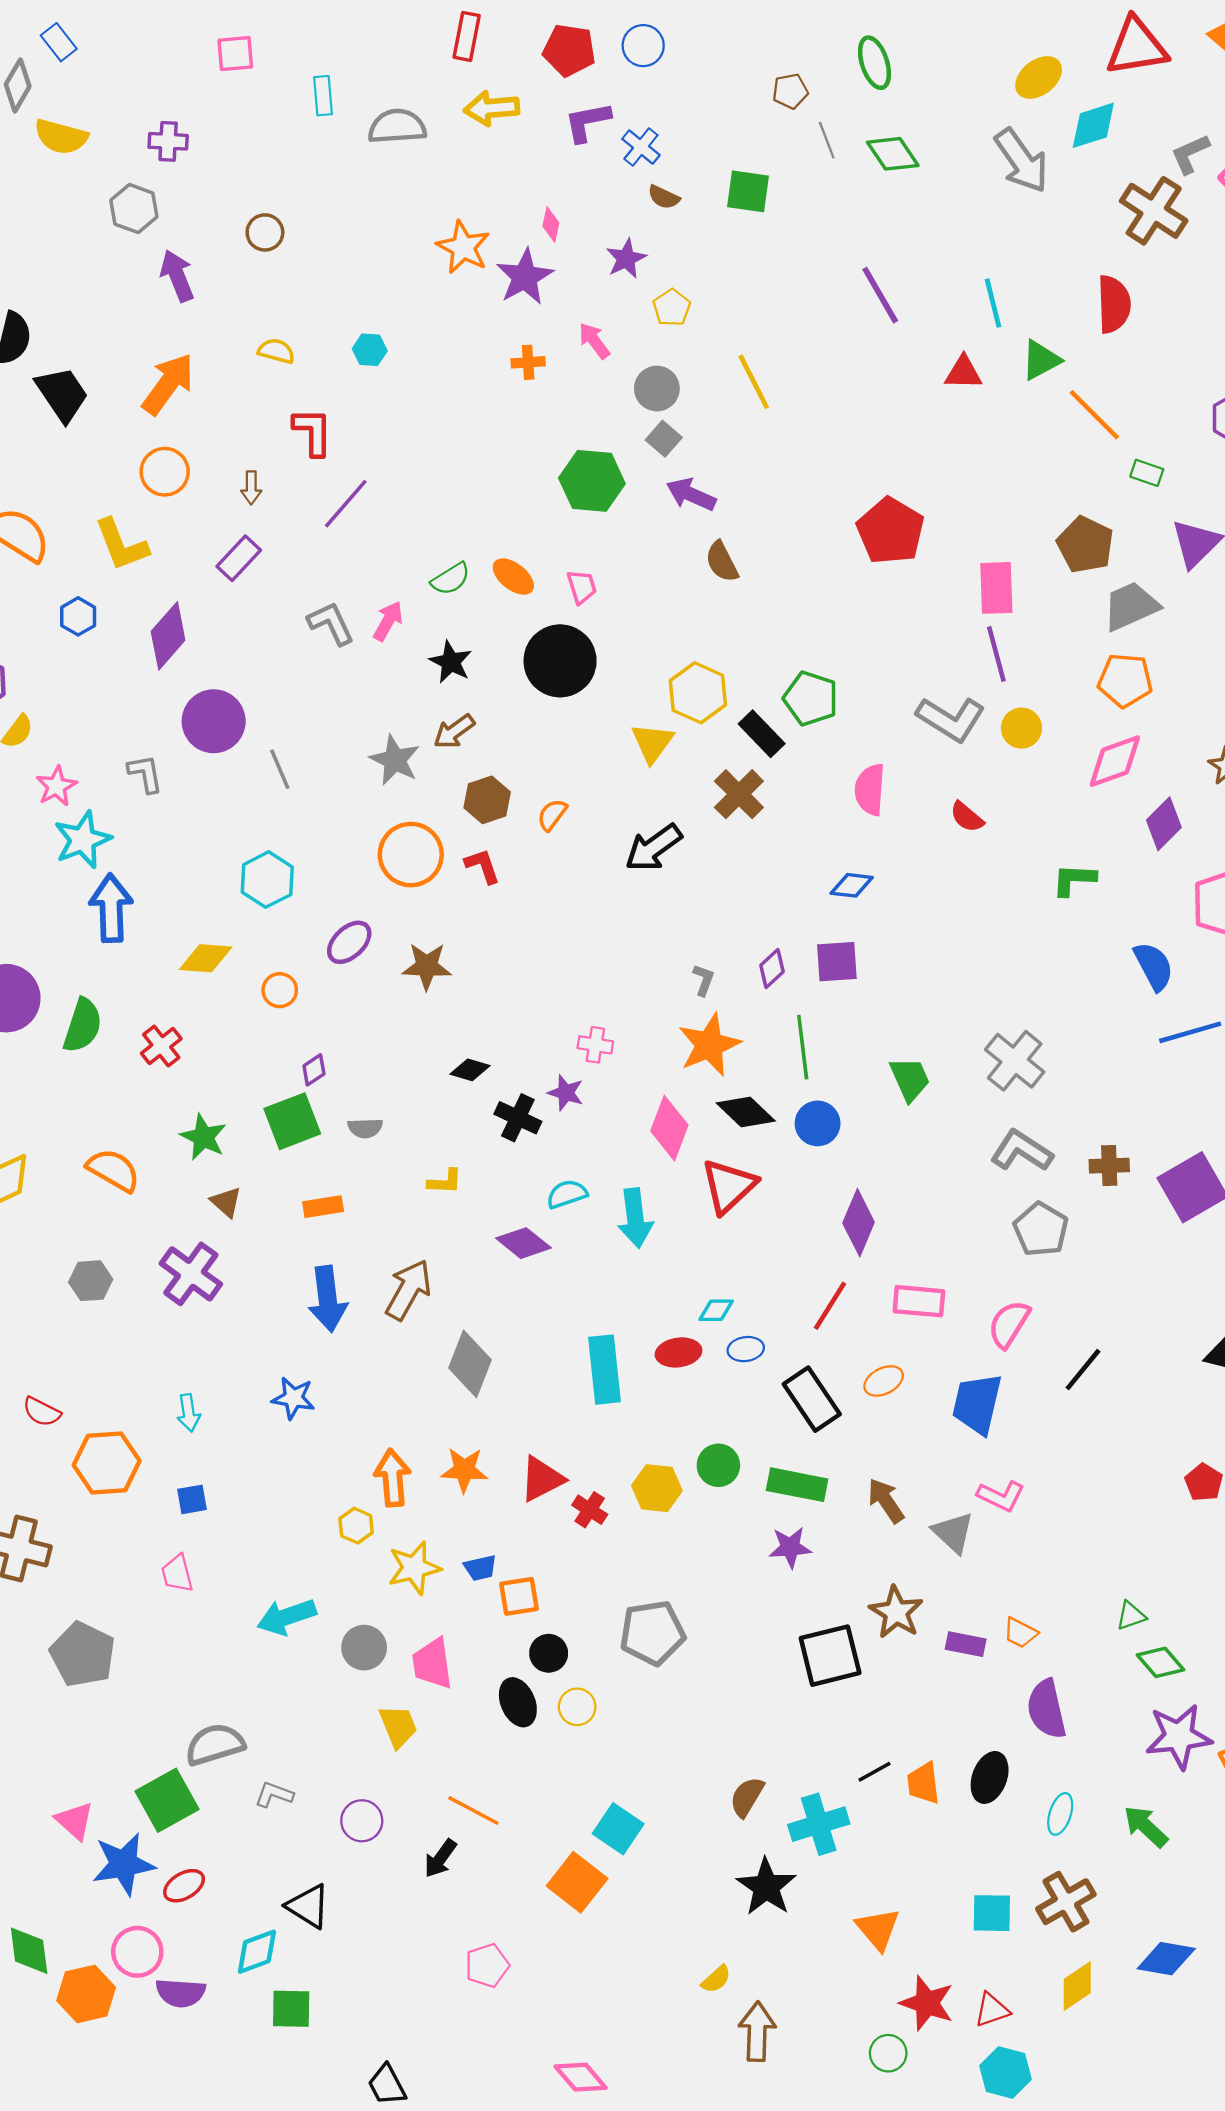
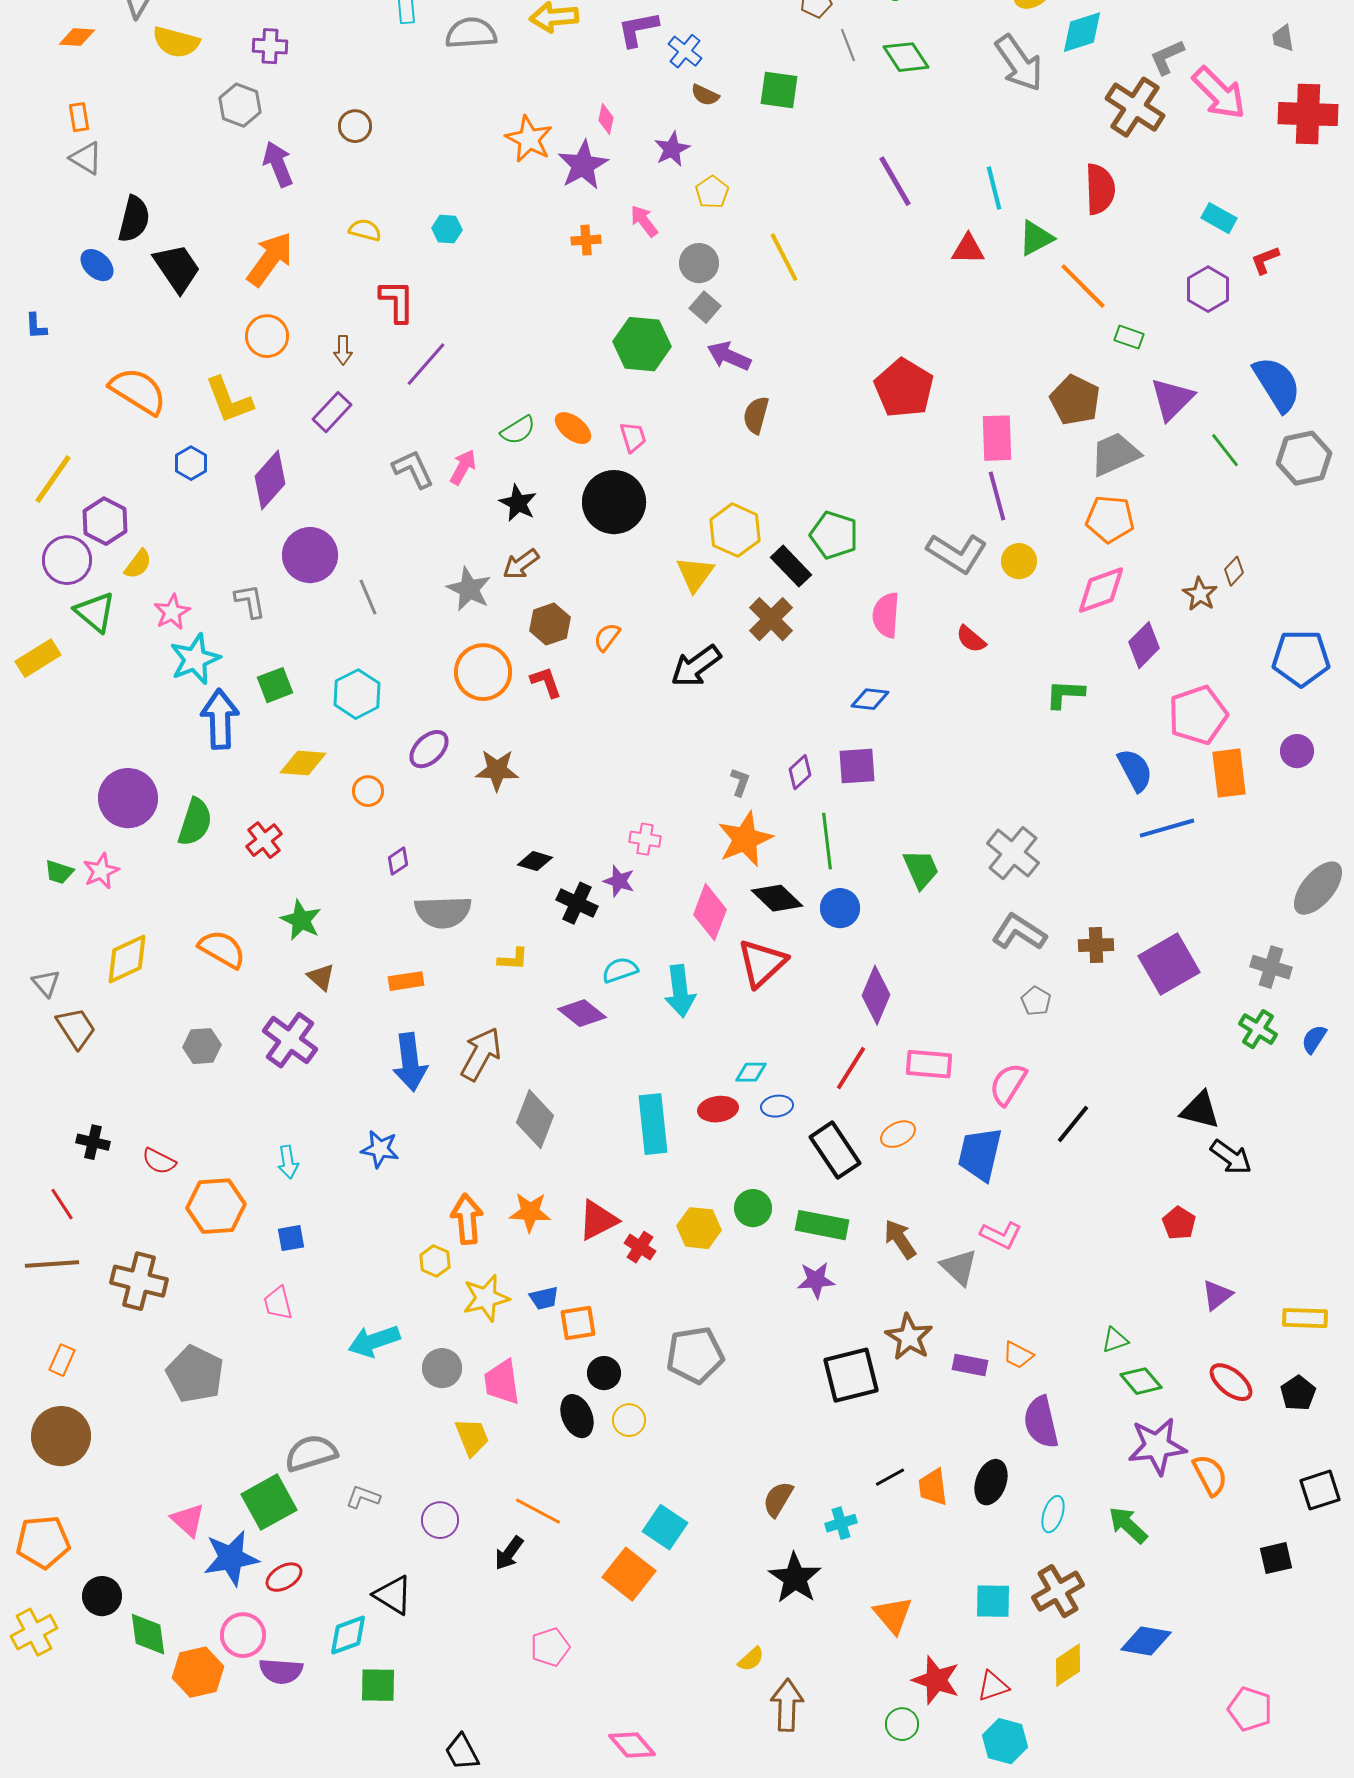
brown semicircle: (722, 562) -> (756, 415), turned 42
green square: (292, 1121) -> (275, 685), moved, size x0.7
gray semicircle: (365, 1128) -> (443, 912), size x1.8
gray pentagon: (1041, 1229) -> (1036, 1001), size x0.6
cyan cross: (819, 1824) -> (841, 1523), size x0.6

